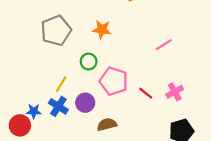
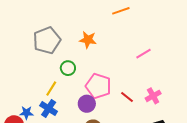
green circle: (89, 62) -> (68, 68), moved
purple circle: (85, 103) -> (87, 104), moved

